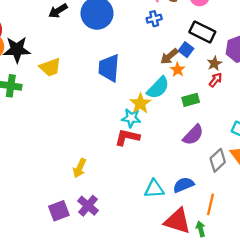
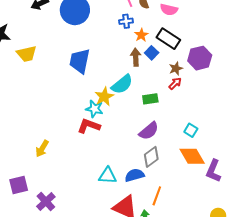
brown arrow: (169, 56) -> (136, 57), turned 120
orange star: (178, 70) -> (141, 35), moved
gray diamond: (218, 160) -> (151, 157), moved
purple cross: (88, 206) -> (46, 202), moved

